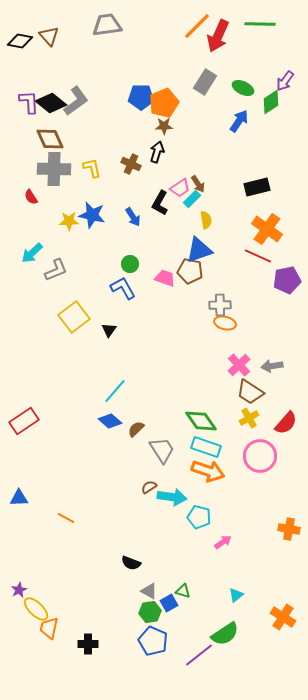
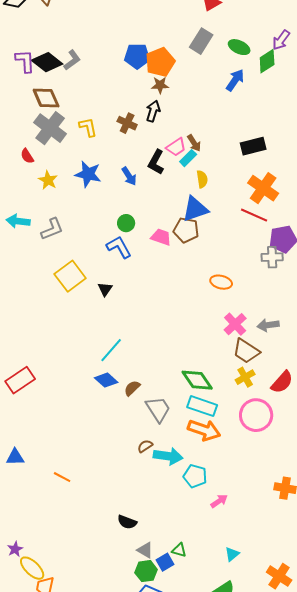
gray L-shape: (76, 101) -> (72, 60), size x0.7
gray cross: (54, 169) -> (50, 128), turned 36
yellow star: (69, 221) -> (48, 180), moved, turned 30
cyan arrow: (32, 253) -> (18, 221), moved, turned 50
gray cross: (220, 305) -> (272, 257), moved

